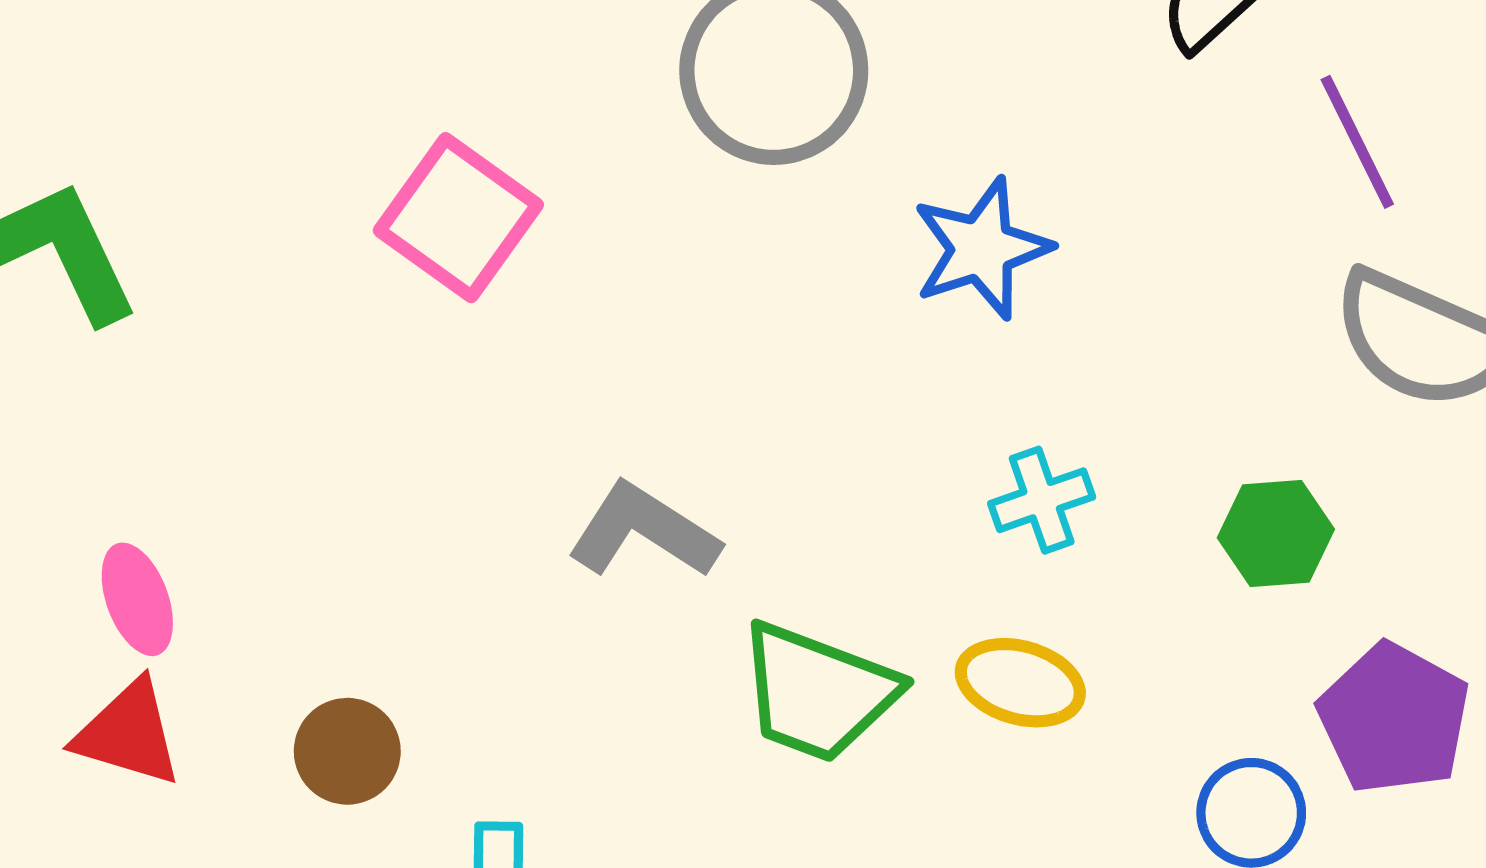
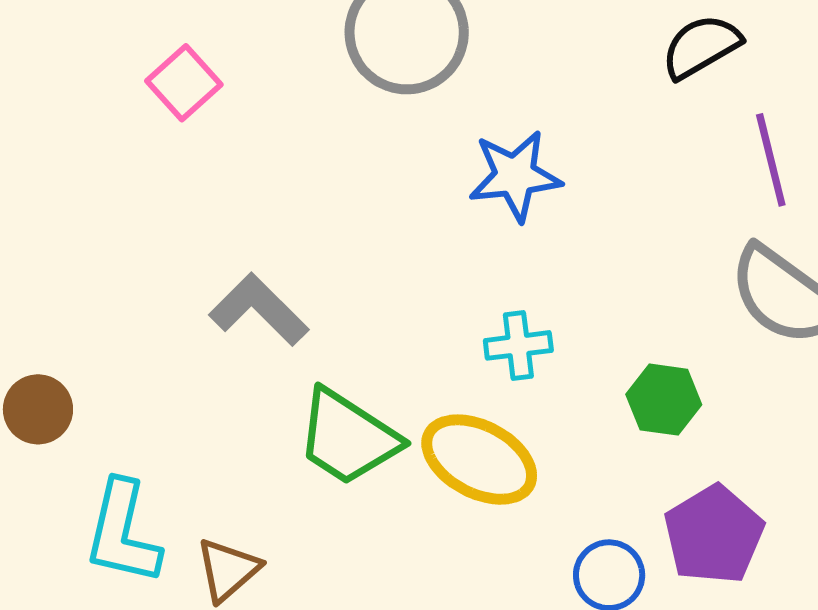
pink square: (458, 218) -> (184, 83), size x0.7
yellow ellipse: (1020, 683) -> (479, 460), size x1.4

